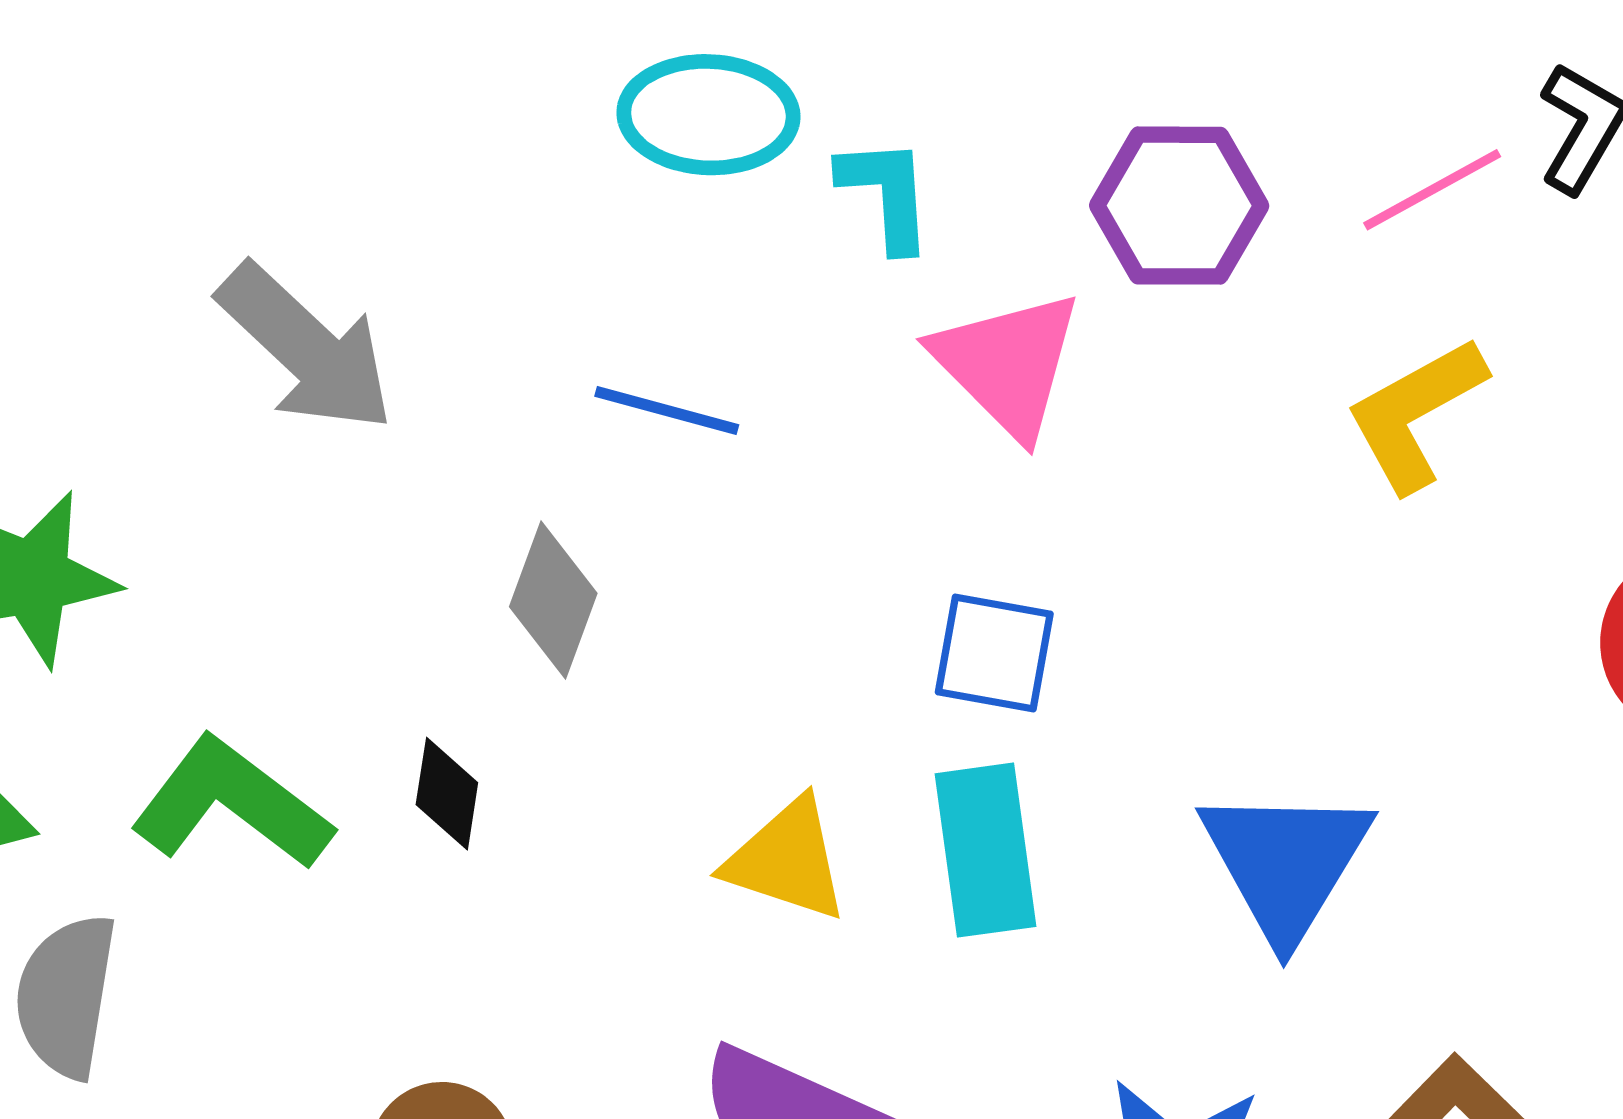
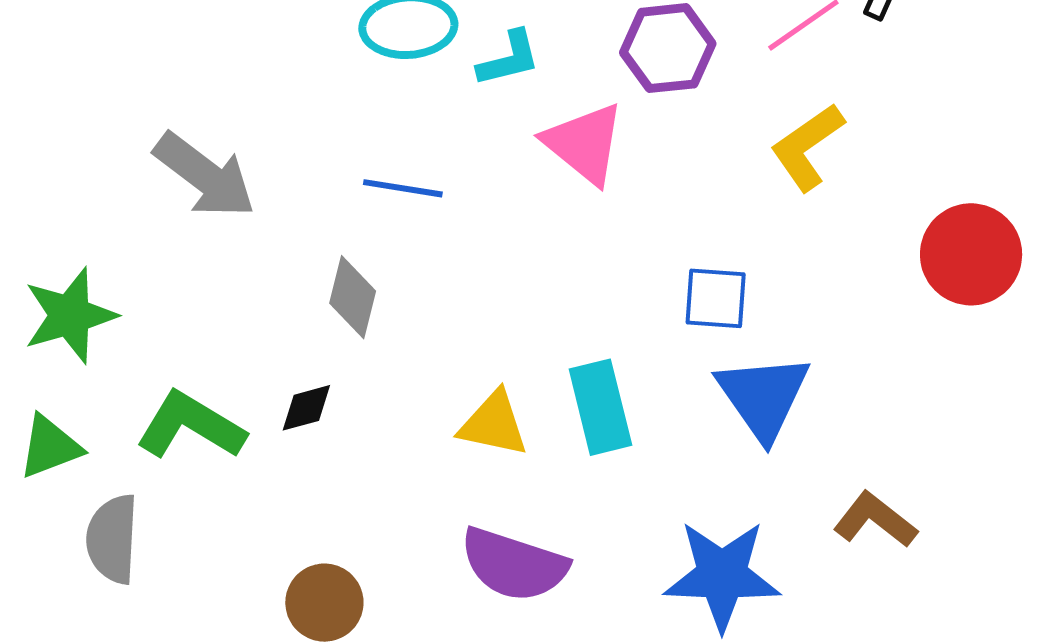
cyan L-shape: (886, 194) -> (509, 59), turned 86
blue square: (994, 653) -> (716, 298), moved
black diamond: (447, 794) -> (306, 408), turned 72

